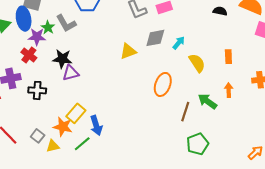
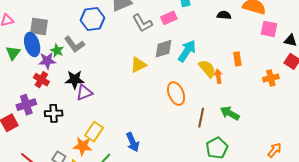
cyan arrow: (179, 43) -> (187, 51), size x1.6
orange ellipse: (163, 84) -> (176, 94), turned -35
orange arrow: (229, 90) -> (218, 76), moved
green arrow: (207, 101) -> (230, 113), moved
blue arrow: (96, 125) -> (133, 142), moved

